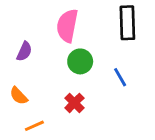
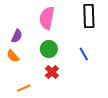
green circle: (80, 61) -> (49, 49), moved
orange semicircle: (19, 96) -> (13, 56), moved

